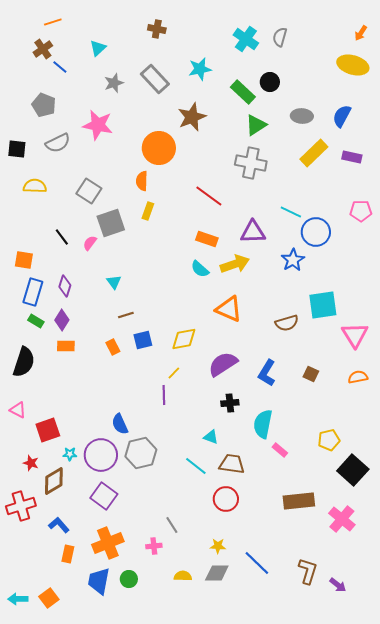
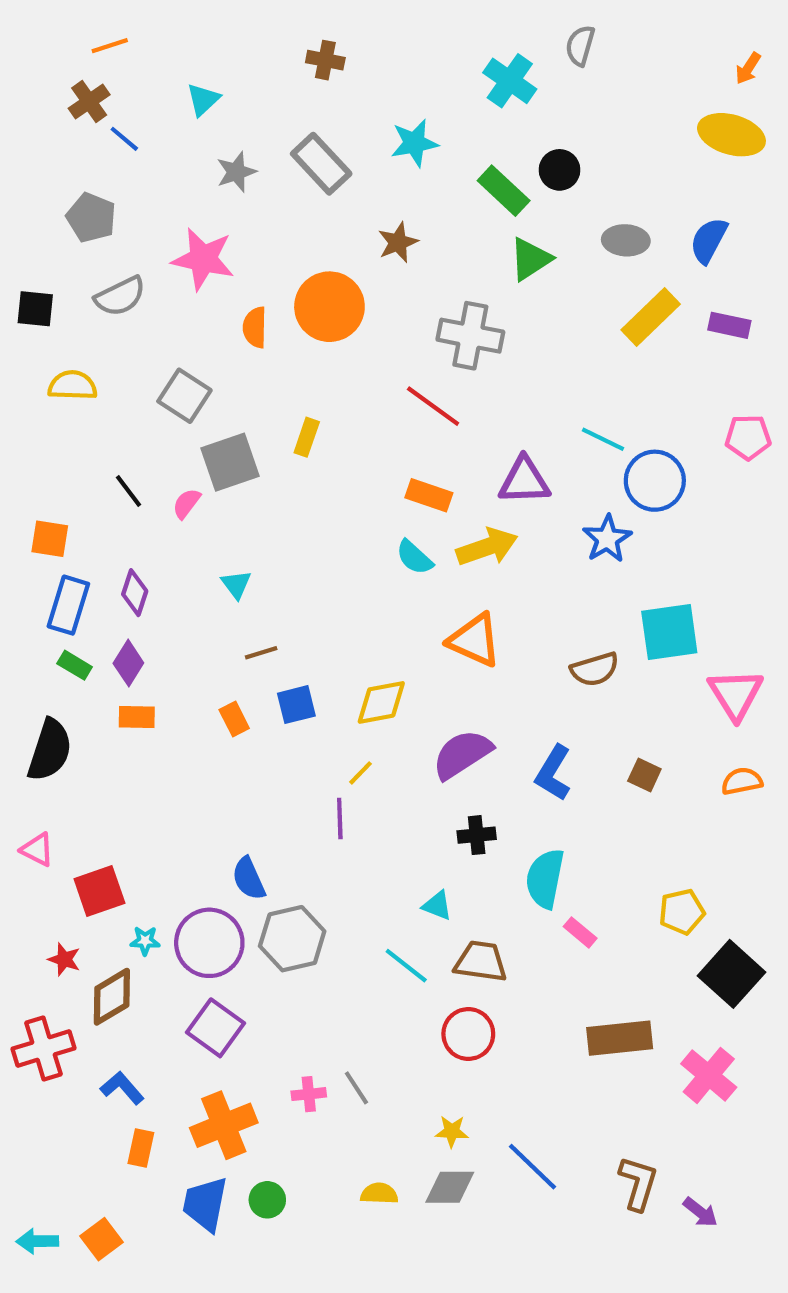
gray semicircle: (280, 37) -> (580, 46), moved
brown star: (192, 117) -> (398, 242), size x0.7
gray cross: (251, 163) -> (470, 336), moved
orange semicircle: (142, 181) -> (255, 327), moved
pink cross: (154, 546) -> (309, 1094), moved

